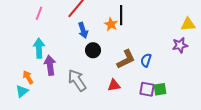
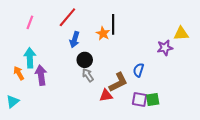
blue arrow: (83, 30) -> (75, 40), turned 35
purple star: (180, 45) -> (165, 48), moved
brown L-shape: (126, 59) -> (118, 82), moved
orange arrow: (28, 77) -> (19, 73), moved
gray arrow: (77, 80) -> (88, 75), moved, size x0.6

